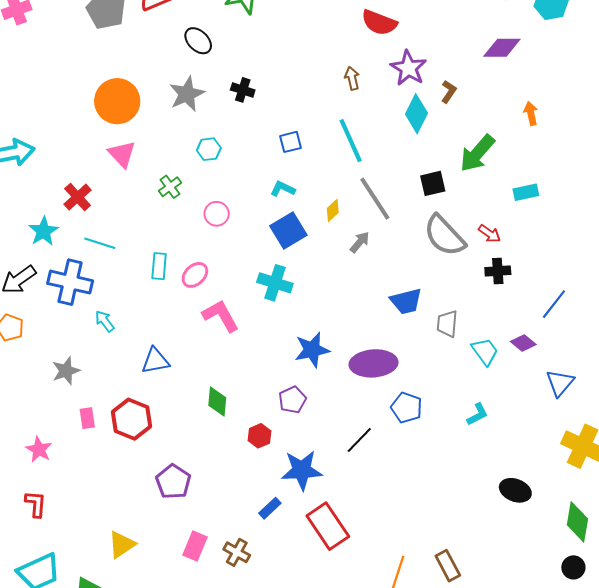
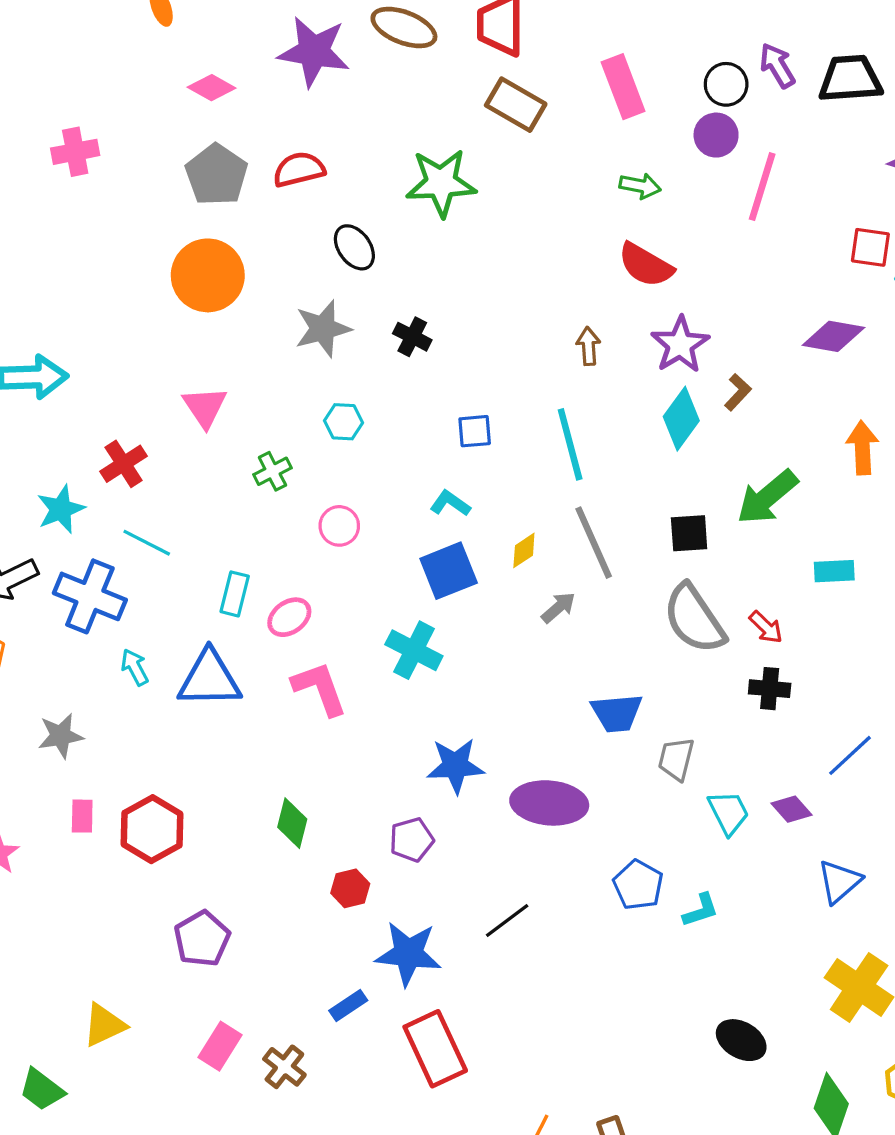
orange circle: (117, 101) -> (208, 275), moved
orange arrow: (531, 113) -> (862, 448), size x1.4
blue triangle: (155, 361) -> (209, 679), moved, size x1.4
blue pentagon: (407, 408) -> (638, 885), moved

